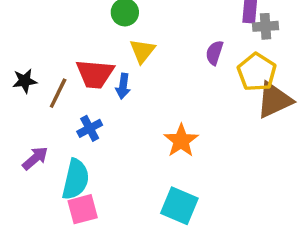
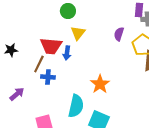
brown line: (58, 93) -> (39, 64), moved
blue cross: (90, 128) -> (48, 77), turned 32
cyan semicircle: (76, 179) -> (76, 106), moved

